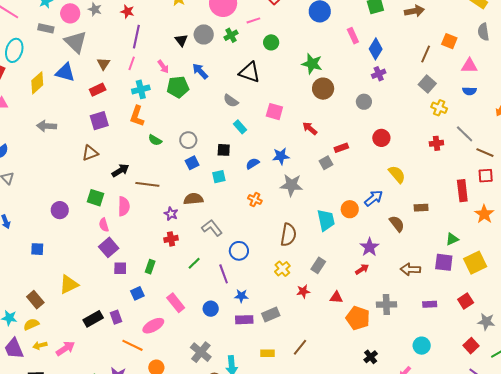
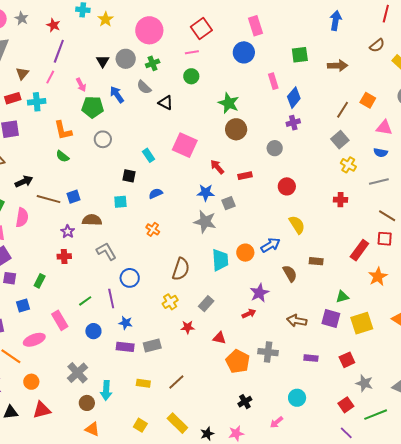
pink line: (253, 20) -> (192, 52), moved
black triangle: (250, 72) -> (166, 103), size x0.7
cyan cross: (141, 89) -> (37, 102), moved
gray semicircle: (231, 101) -> (144, 87), moved
pink square: (274, 112) -> (185, 145), size x1.4
orange L-shape: (137, 116) -> (63, 130), moved, turned -40
gray line: (465, 134) -> (379, 182), moved, turned -66
gray circle: (188, 140) -> (103, 139), moved
red rectangle: (341, 148) -> (245, 176), moved
blue star: (281, 156) -> (206, 193), moved
blue square: (192, 163) -> (74, 197), moved
gray star: (291, 185) -> (205, 222), moved
red rectangle: (462, 191) -> (359, 250), turned 35
green line: (194, 263) -> (85, 301), moved

